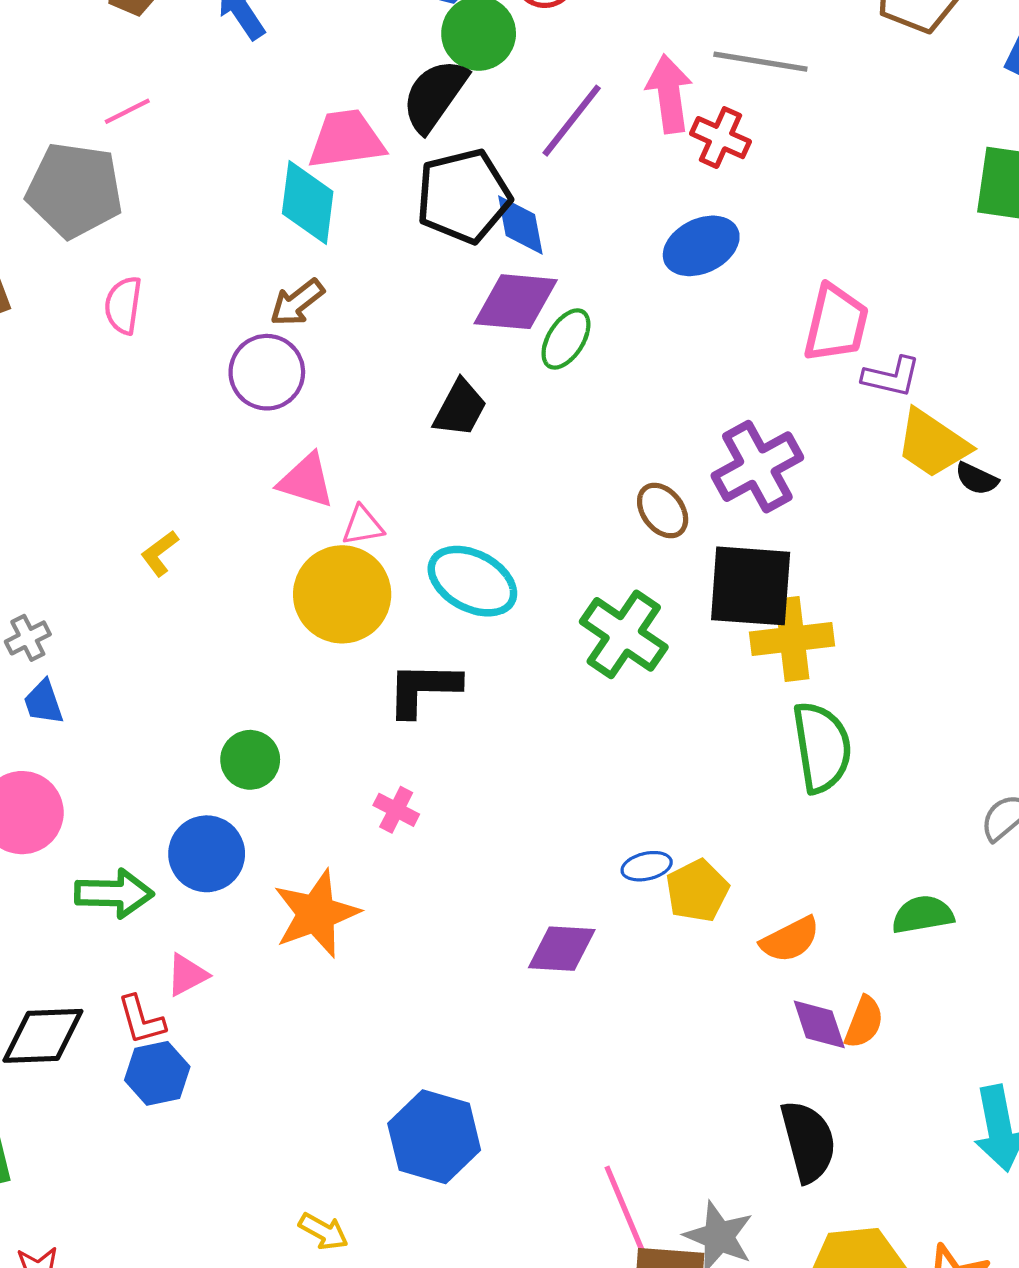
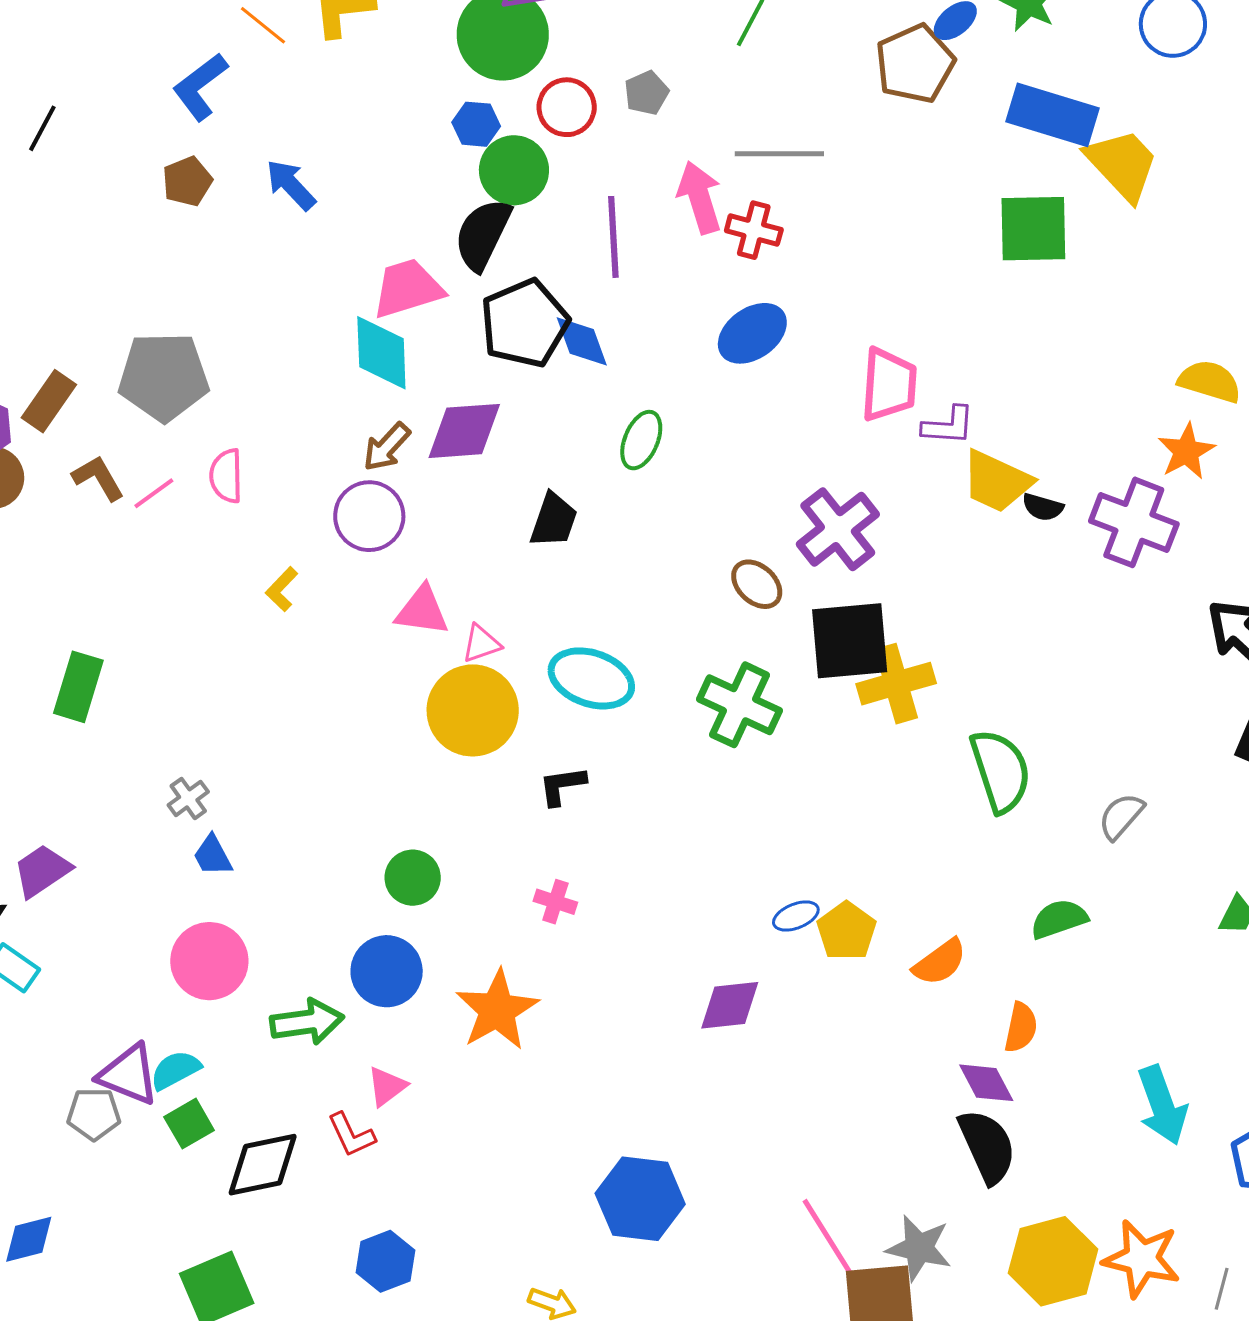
pink line: (127, 111) -> (154, 493), moved
purple line: (572, 121) -> (613, 237), turned -32
purple diamond: (516, 302) -> (464, 431), moved
yellow L-shape: (160, 553) -> (282, 589), moved
black L-shape: (423, 689) -> (562, 786), size x0.7
green semicircle: (822, 747) -> (1000, 771), moved
purple diamond: (819, 1024) -> (986, 1083), moved
blue hexagon: (157, 1073) -> (385, 1261), moved

